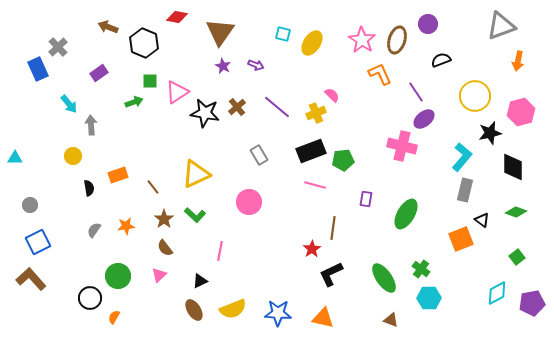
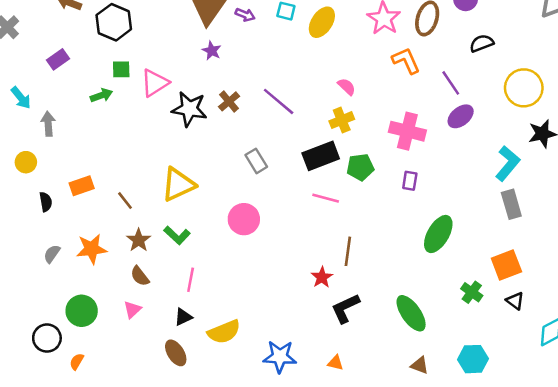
purple arrow: (256, 65) -> (245, 15), moved
yellow cross: (316, 113) -> (342, 120), moved
pink cross: (402, 146) -> (407, 131), moved
gray rectangle: (465, 190) -> (511, 204), turned -30
purple rectangle: (366, 199) -> (410, 181), moved
black triangle: (482, 220) -> (515, 301), moved
orange star: (126, 226) -> (92, 249), size x1.4
pink line: (220, 251) -> (191, 280), moved
green cross: (421, 269) -> (472, 292), moved
cyan hexagon: (429, 298) -> (473, 359), moved
yellow semicircle: (233, 309) -> (224, 332), moved
orange triangle: (323, 318) -> (336, 363), size x0.6

